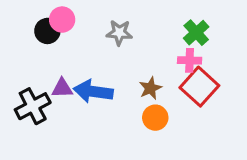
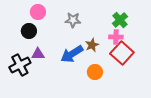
black circle: (47, 31) -> (29, 31), moved
brown star: (150, 88) -> (92, 45), moved
blue arrow: (93, 91) -> (72, 54), moved, turned -40

